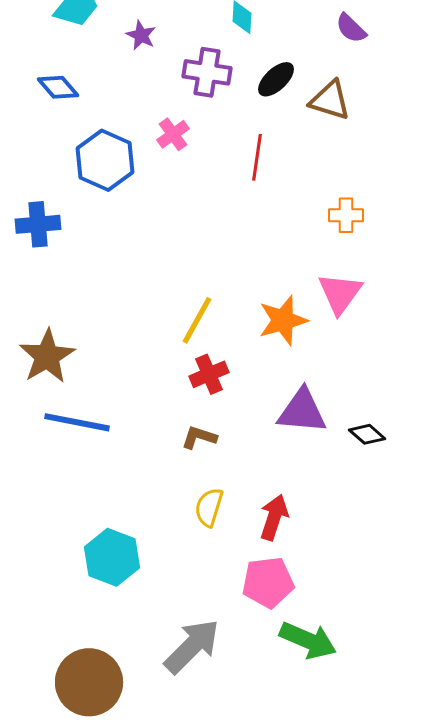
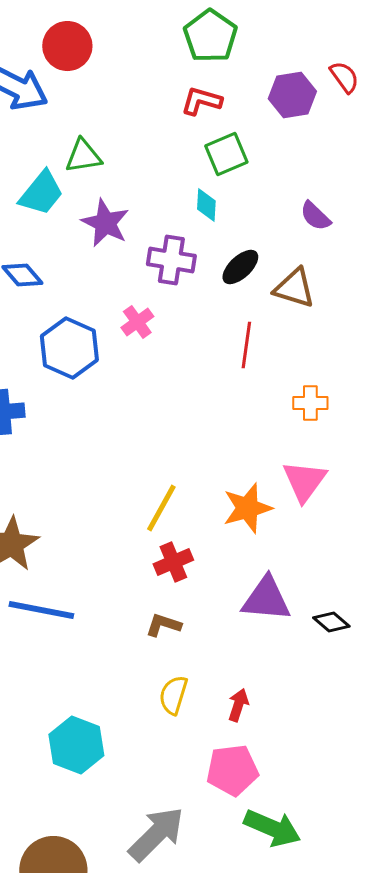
purple star: (141, 35) -> (105, 223), size x1.6
red line: (257, 157) -> (246, 345), moved
red arrow: (274, 517) -> (238, 705), size x0.7

